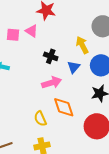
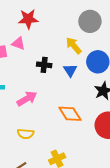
pink arrow: (52, 83) -> (27, 99), moved
yellow semicircle: (40, 119) -> (26, 134), moved, turned -49

